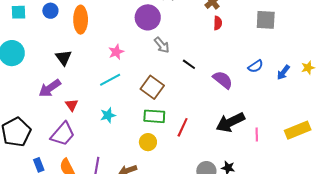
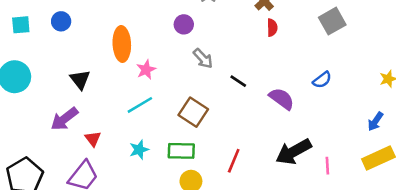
purple circle: (148, 17) -> (184, 24), size x0.6
orange ellipse: (81, 20) -> (122, 44), moved
gray square: (266, 20) -> (332, 21), turned -30
blue arrow: (283, 72) -> (375, 121), moved
green rectangle: (154, 116) -> (181, 151), moved

